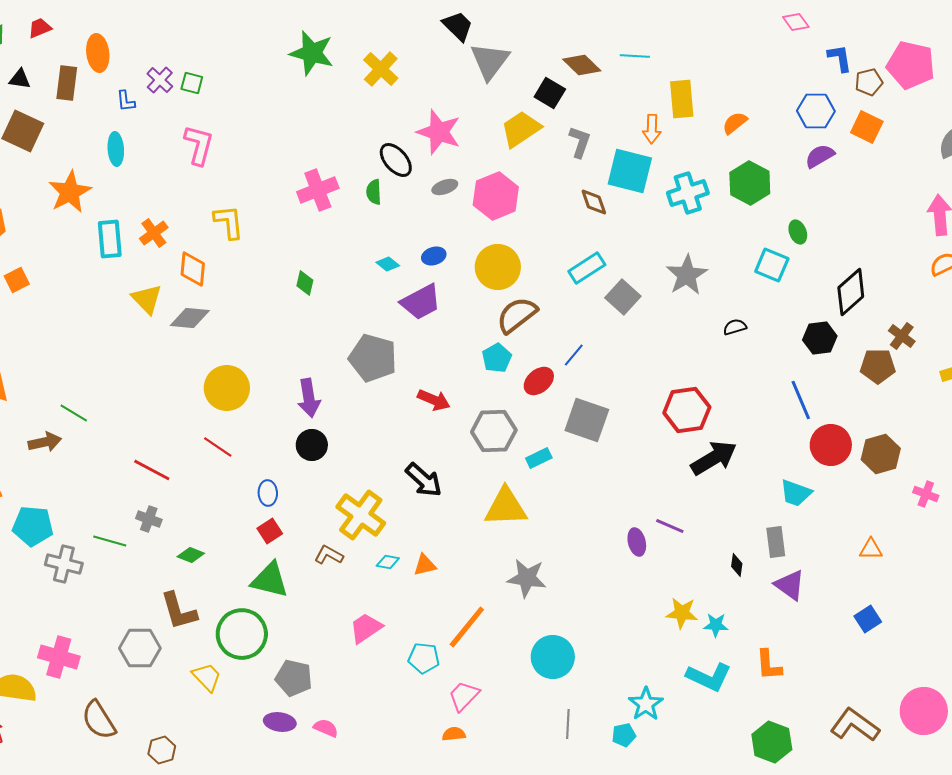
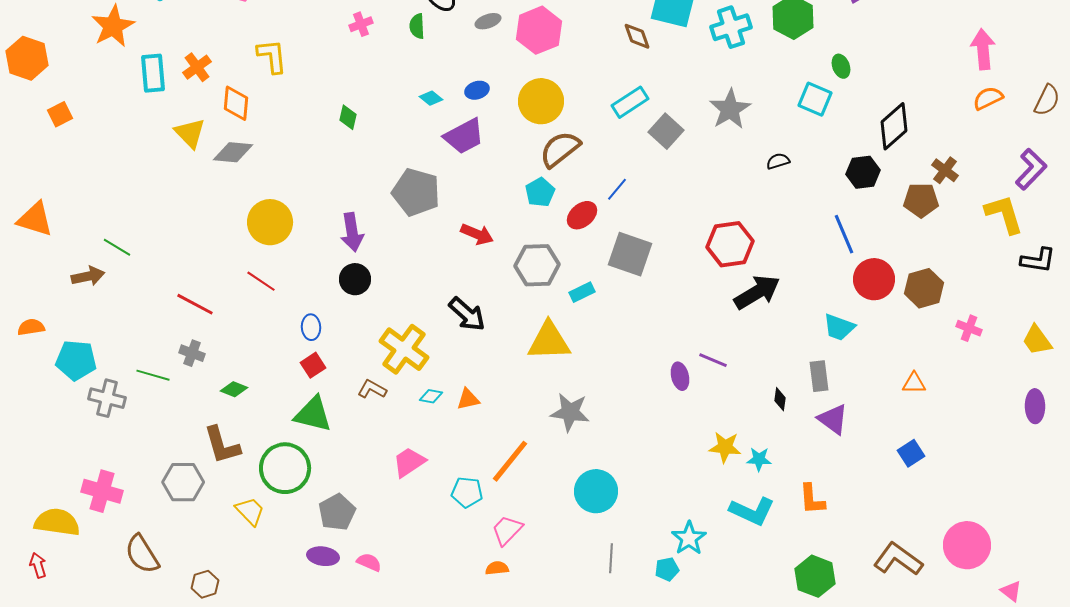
pink cross: (318, 190) -> (361, 24), size x0.6
gray pentagon: (294, 678) -> (337, 512), turned 30

